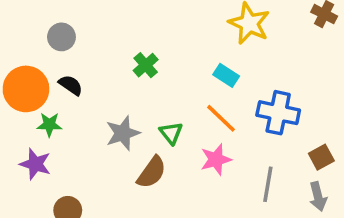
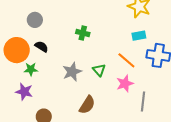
green cross: (146, 65) -> (83, 33), turned -32
cyan rectangle: (226, 75) -> (139, 36), moved, turned -40
brown semicircle: (152, 172) -> (87, 105), moved
gray line: (268, 184) -> (143, 101), moved

